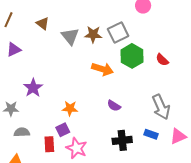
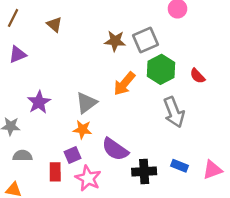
gray triangle: (70, 36) -> (86, 103), moved, turned 30
orange arrow: (102, 69) -> (124, 84), turned 110
purple semicircle: (114, 106) -> (115, 149), moved, size x1.6
gray arrow: (161, 107) -> (174, 112), moved

